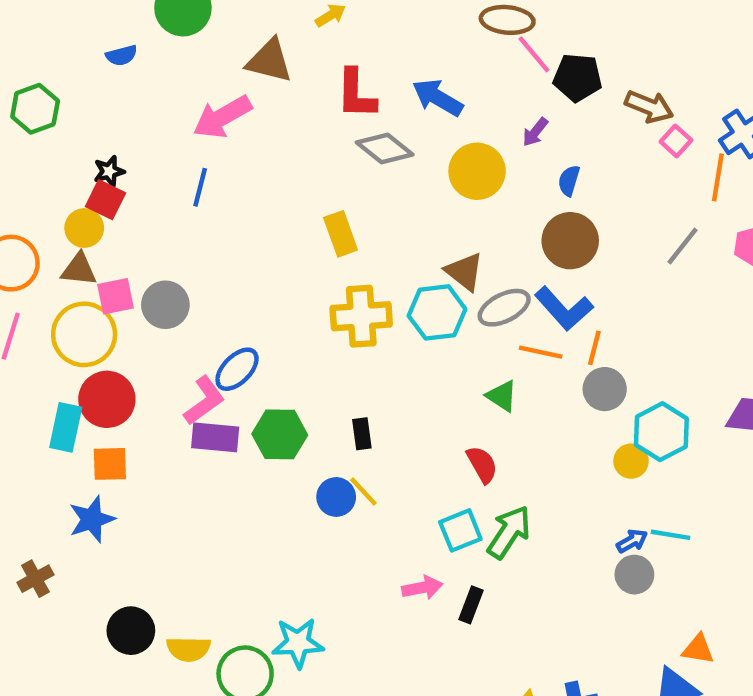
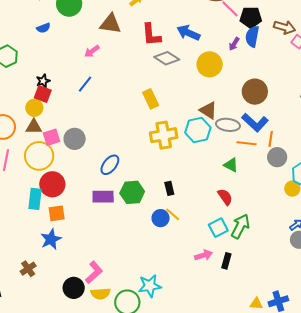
pink arrow: (222, 117) -> (92, 51), size x0.6
blue semicircle: (569, 181) -> (252, 36), moved, size x1.5
blue line: (200, 187) -> (85, 84), turned 30
gray ellipse: (504, 308) -> (228, 125), turned 40
pink L-shape: (204, 401) -> (94, 272), moved

